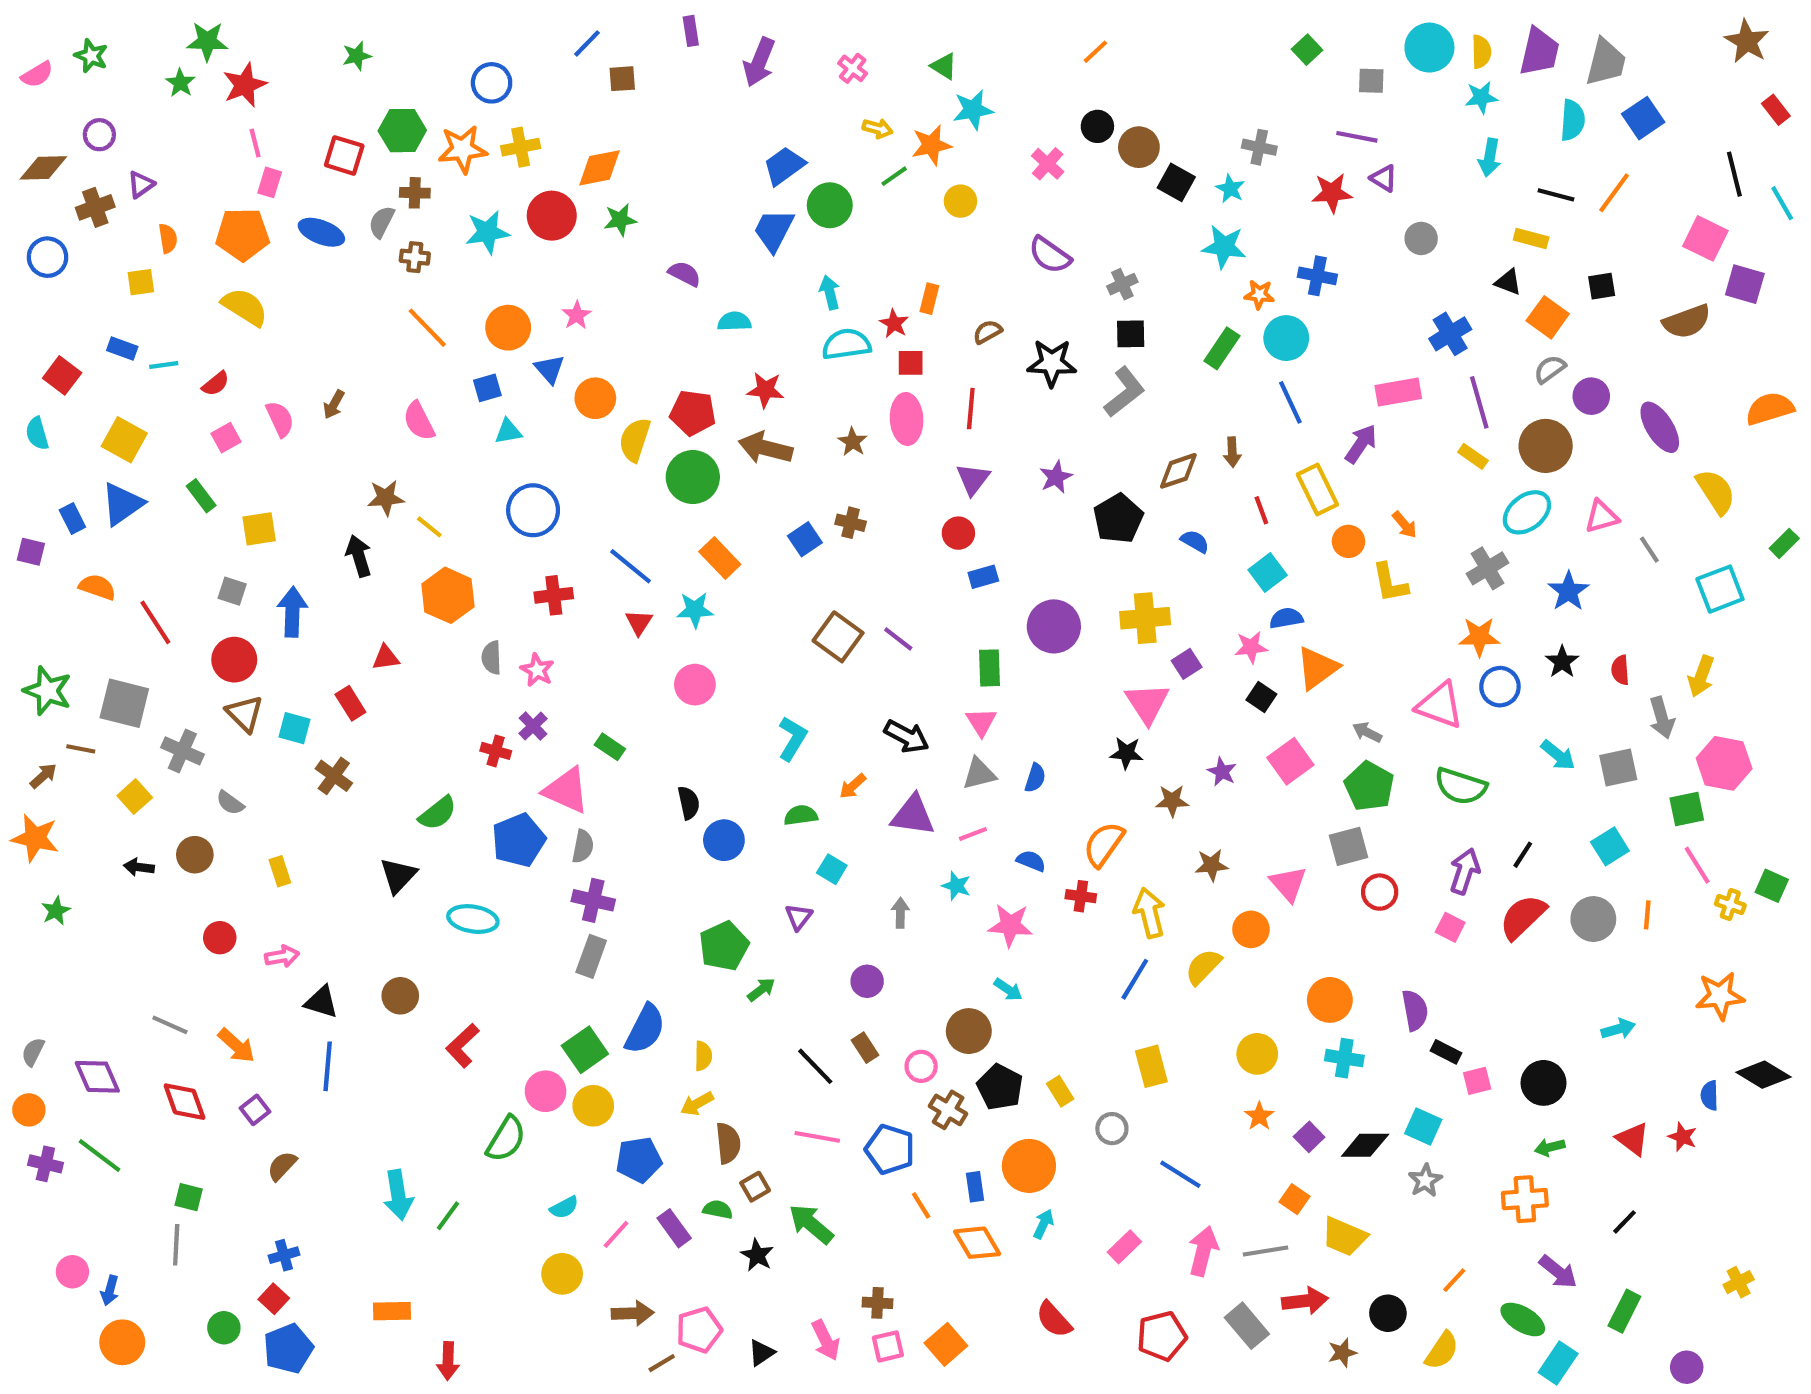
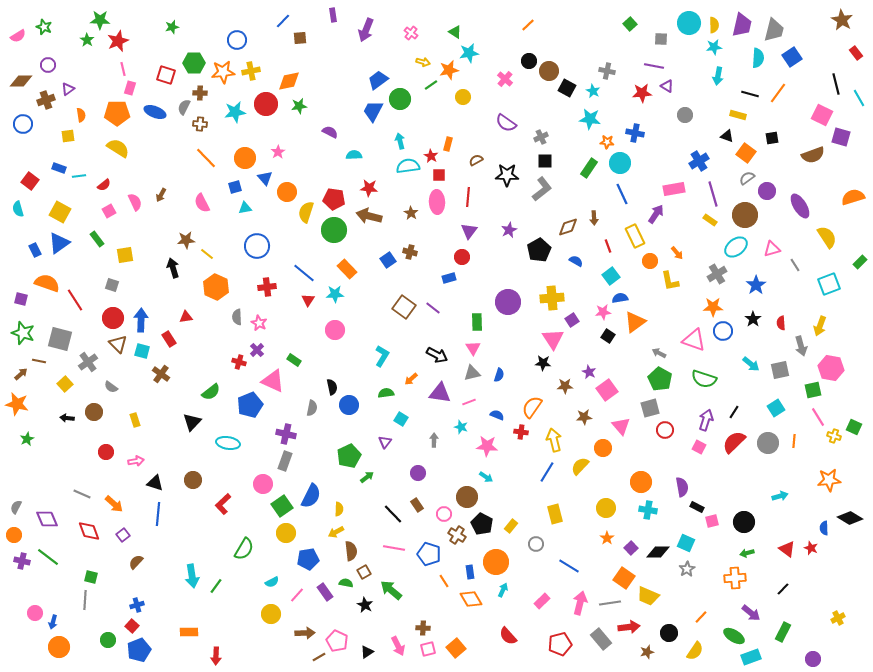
purple square: (31, 552) -> (21, 299), moved
blue rectangle: (983, 577) -> (449, 278), moved
orange semicircle: (97, 587) -> (47, 283), size x1.4
blue arrow: (292, 612) -> (141, 320), moved
gray cross: (182, 751) -> (88, 362), turned 30
pink square: (1290, 761) -> (607, 390), moved
gray semicircle: (583, 846) -> (312, 408), moved
pink circle: (546, 1091) -> (263, 484), moved
yellow rectangle: (1060, 1091) -> (511, 526), turned 72
orange square: (1295, 1199) -> (624, 578), size x1.5
pink pentagon: (699, 1330) -> (337, 641), turned -30
cyan rectangle: (1558, 1363) -> (751, 657), turned 36

